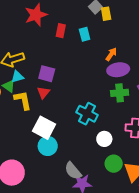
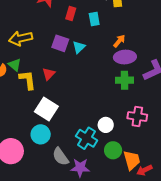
purple square: (47, 74) -> (60, 43), moved
cyan triangle: (17, 77) -> (79, 47), moved, turned -32
cyan cross: (87, 114) -> (87, 138), moved
cyan circle: (48, 146) -> (41, 134), moved
gray semicircle: (73, 171) -> (61, 157), moved

